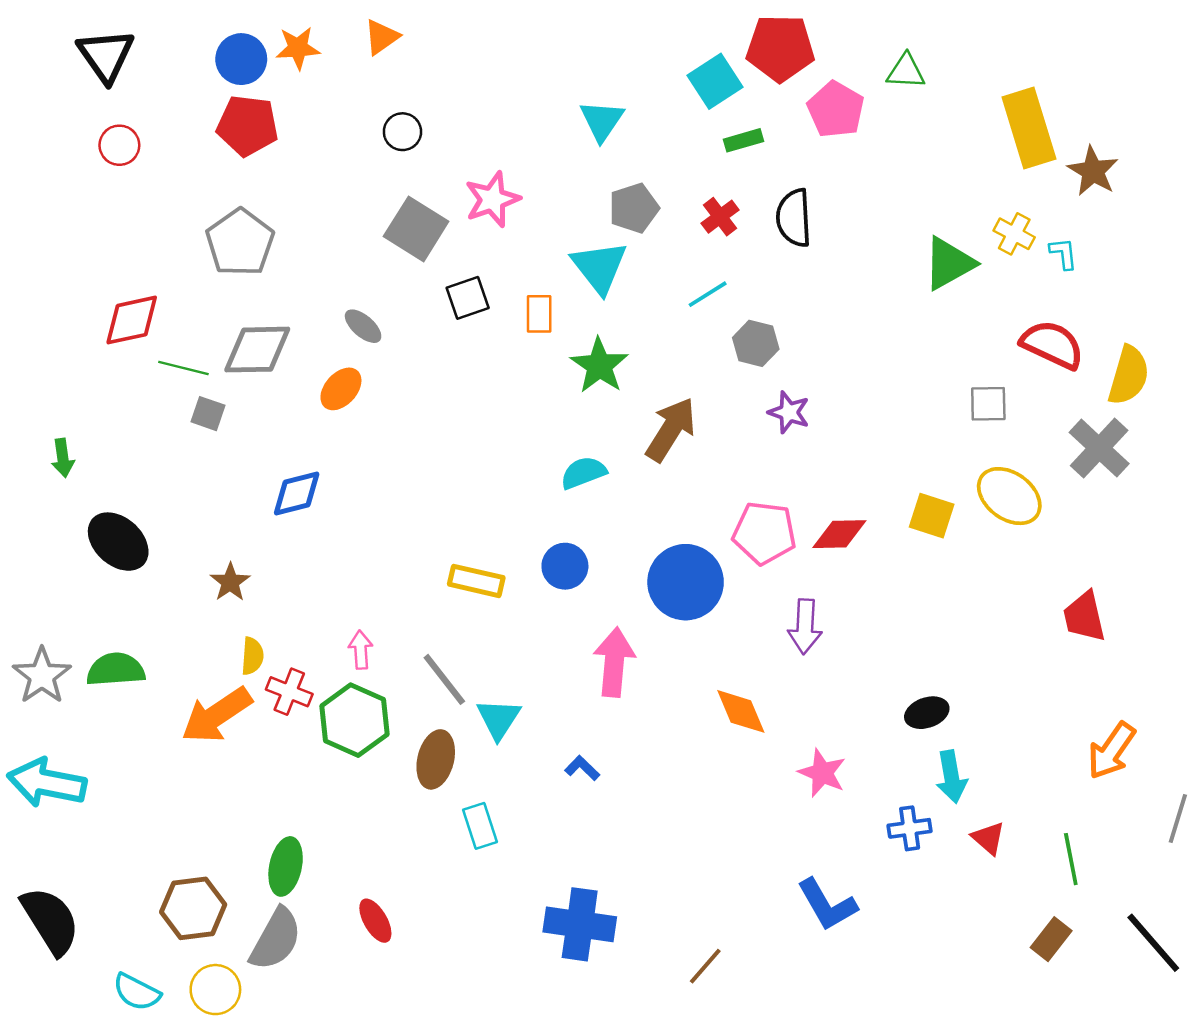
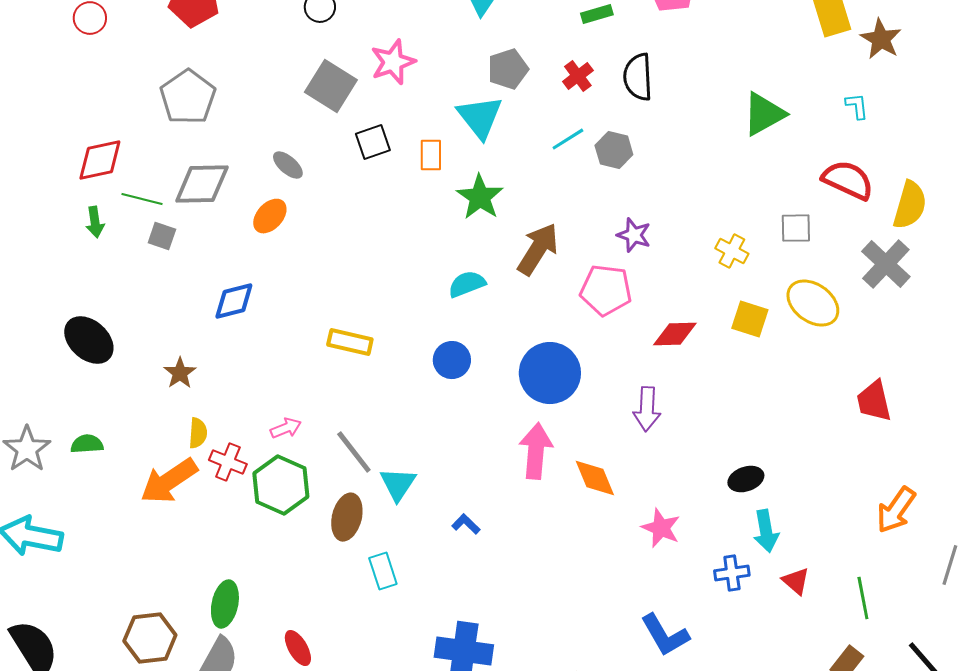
yellow cross: (1014, 234) -> (732, 251), moved
gray hexagon: (756, 343) -> (614, 150), moved
green arrow: (63, 458) -> (95, 222), moved
pink pentagon: (764, 533) -> (606, 290), moved
yellow rectangle: (476, 581) -> (350, 342), moved
pink arrow: (361, 650) -> (286, 428), turned 72
pink arrow: (614, 662) -> (536, 451), moved
green semicircle: (116, 670) -> (87, 444), size x0.7

